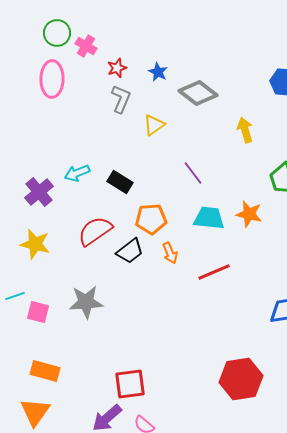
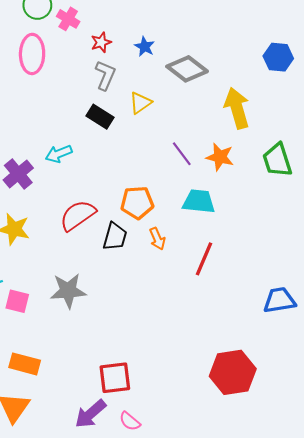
yellow arrow: (245, 130) -> (237, 108), size x1.5
black rectangle: (120, 182) -> (100, 117), moved
orange star: (249, 214) -> (220, 157), moved
black trapezoid: (130, 251) -> (115, 237), turned -36
red line: (214, 272) -> (204, 259), turned -44

